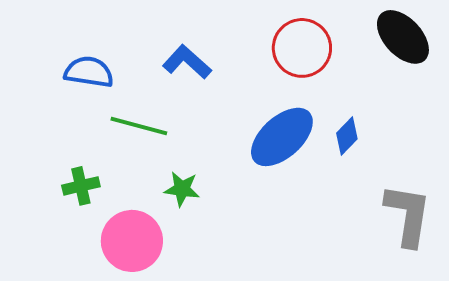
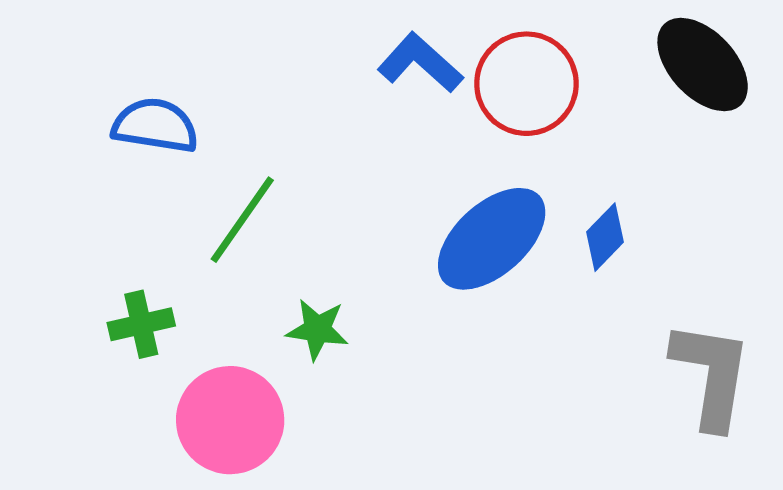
blue L-shape: (187, 62) -> (420, 63), moved
green line: (139, 126) -> (242, 220), turned -70

